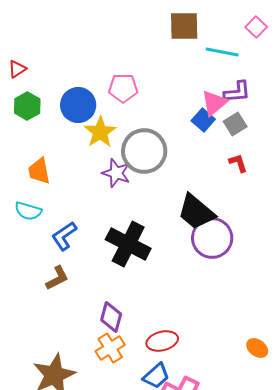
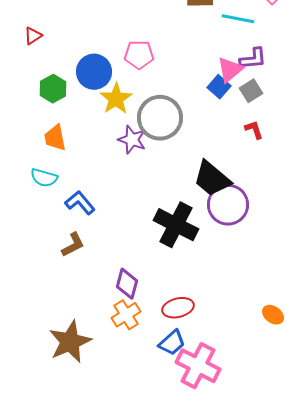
green hexagon: (27, 106) -> (53, 89), moved
blue L-shape: (64, 236) -> (80, 203), turned 84
black cross: (128, 244) -> (176, 225), moved

